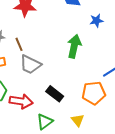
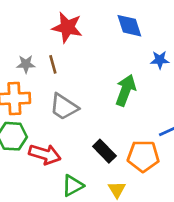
brown line: (19, 44) -> (53, 64), moved
black rectangle: (55, 94) -> (104, 151), moved

